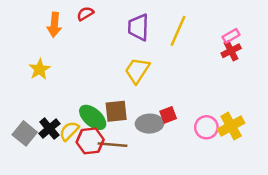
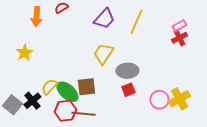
purple trapezoid: (138, 27) -> (104, 19), turned -140
gray ellipse: (150, 124) -> (127, 71), moved
yellow semicircle: (69, 131) -> (49, 87), moved

